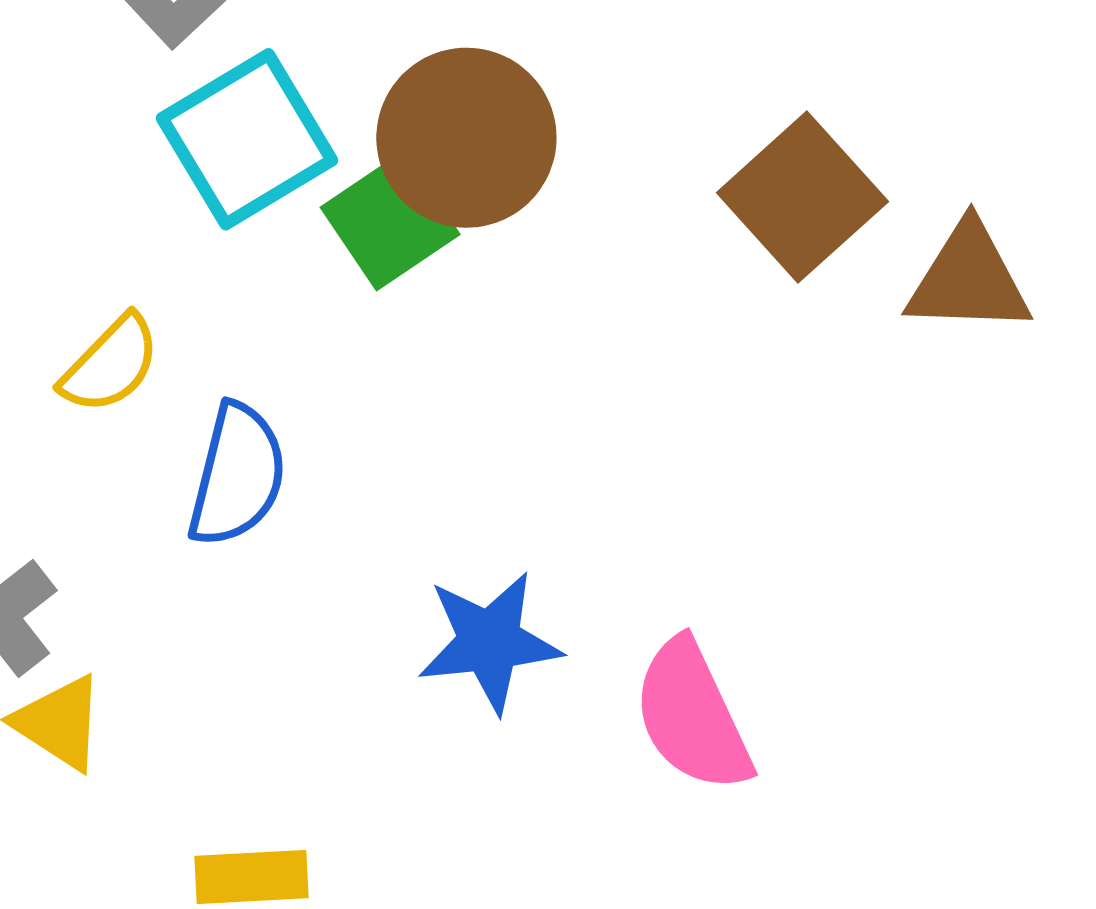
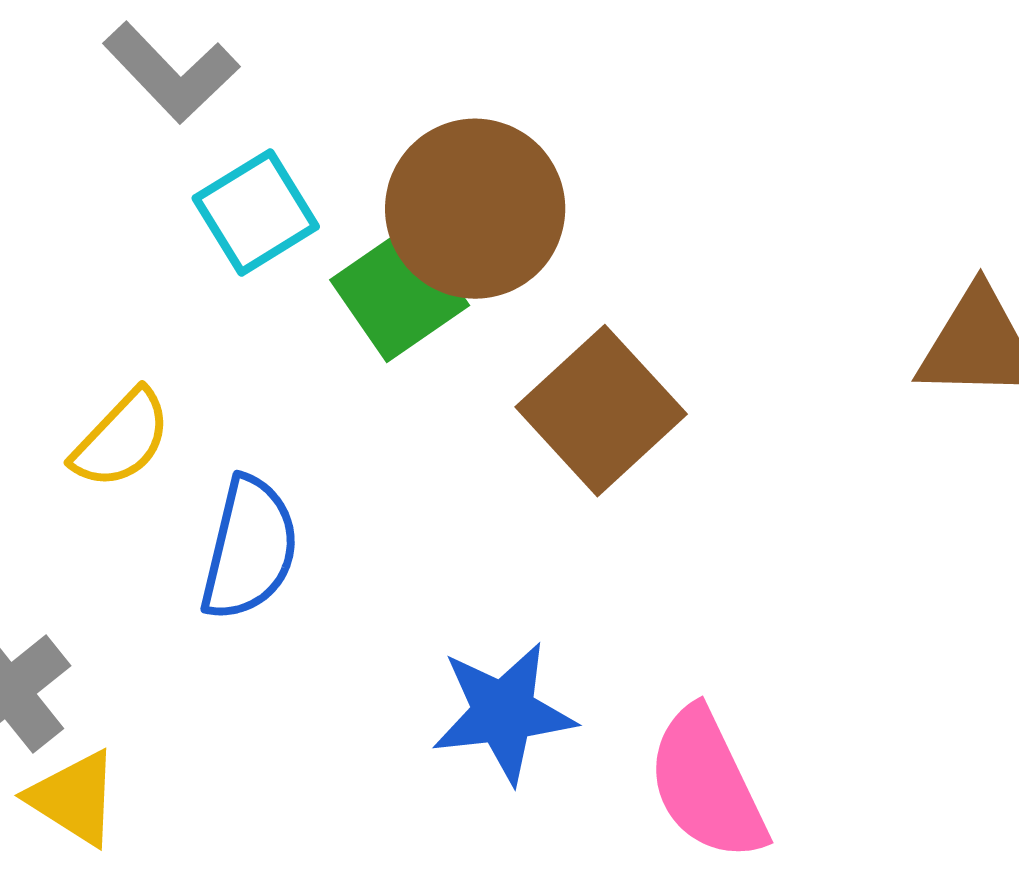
cyan square: (247, 139) -> (256, 212), size x0.7
brown square: (802, 197) -> (601, 411), moved

